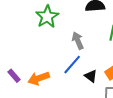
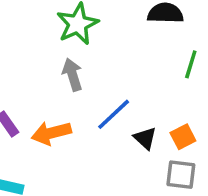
gray arrow: (78, 41) -> (72, 75), moved

